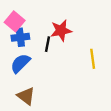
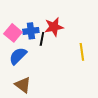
pink square: (15, 21) -> (13, 33), moved
blue cross: (20, 37) -> (31, 31), moved

